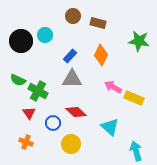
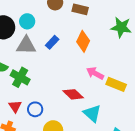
gray triangle: (72, 79) -> (26, 45), moved
red diamond: (76, 112) -> (73, 94), moved
red triangle: (29, 113) -> (15, 106), moved

